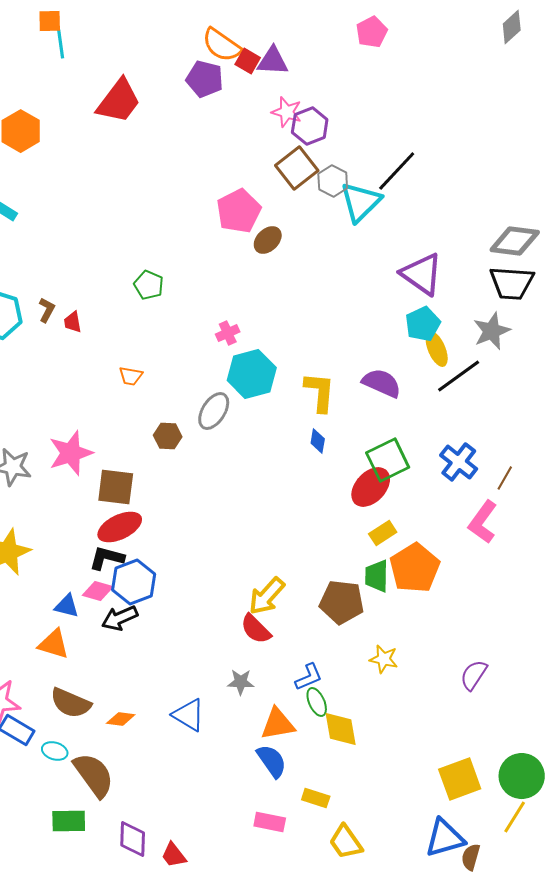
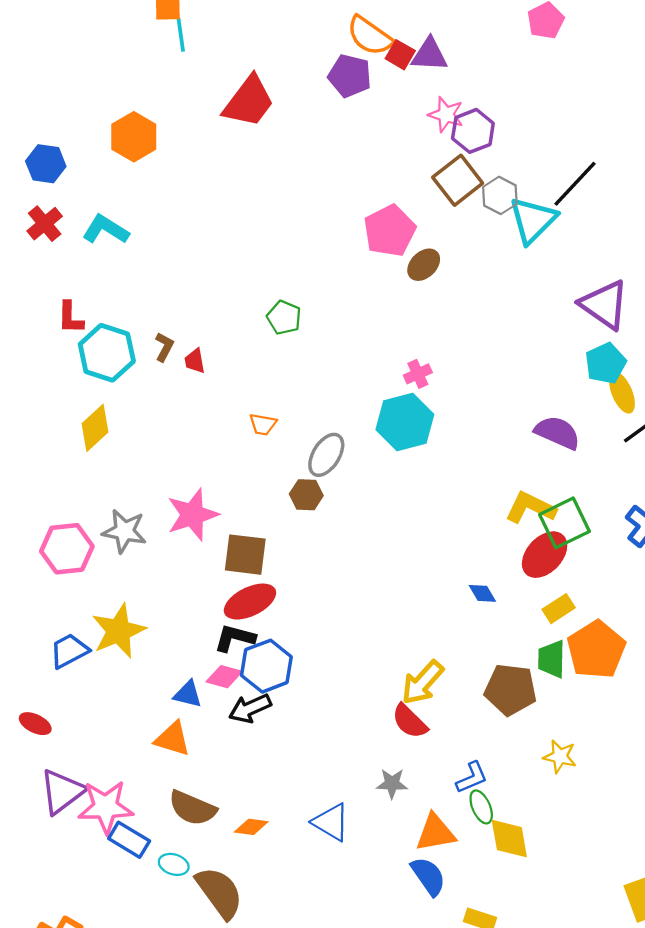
pink cross: (228, 333) -> (418, 374), moved
yellow L-shape: (320, 392) -> (530, 508), moved, turned -69
gray ellipse: (214, 411) -> (326, 455), moved
blue diamond: (318, 441) -> (482, 593), moved, turned -40

